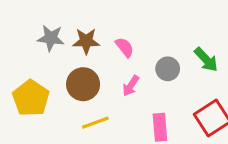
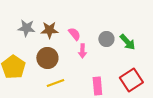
gray circle: (168, 69) -> (106, 39), moved
pink arrow: (131, 86) -> (82, 51), moved, turned -32

